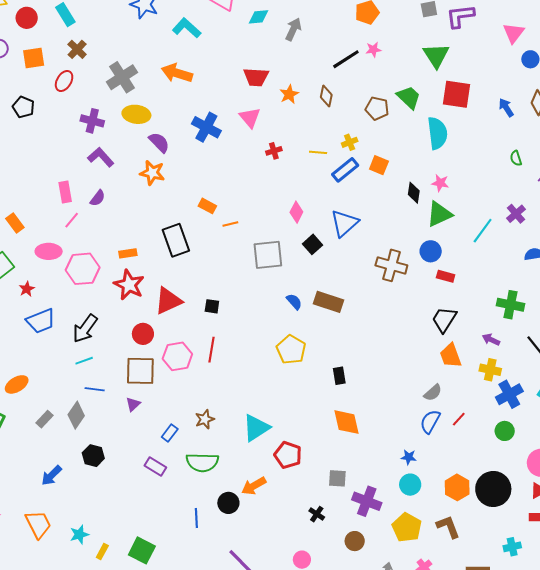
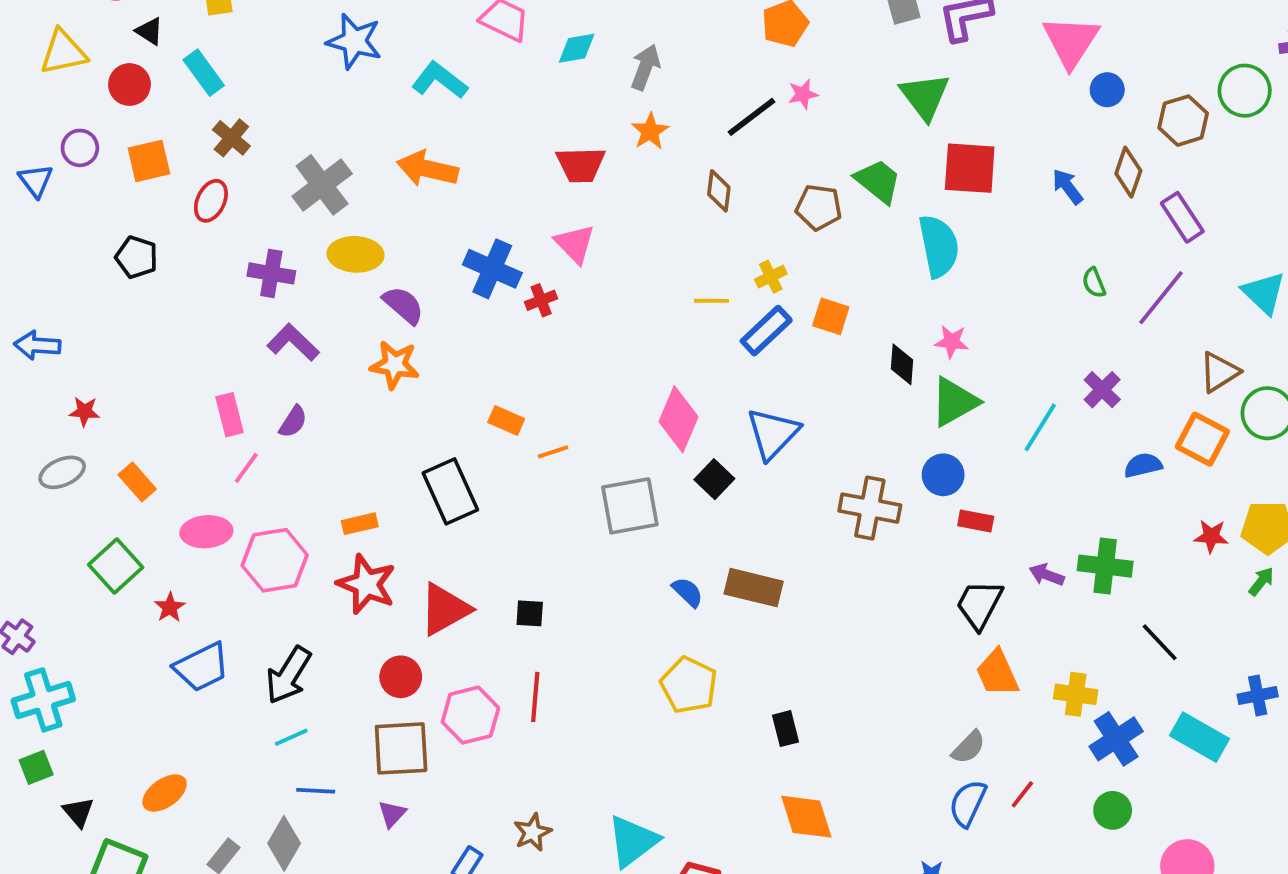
pink triangle: (514, 33) -> (1071, 41), size x1.4
orange star: (289, 94) -> (650, 131), moved
red cross: (274, 151) -> (541, 300), moved
pink diamond: (296, 212) -> (679, 419), size x1.5
purple arrow: (491, 340) -> (1047, 575), moved

